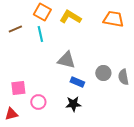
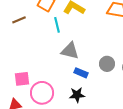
cyan line: (40, 34) -> (57, 25), moved
pink circle: (38, 102) -> (42, 93), size x1.5

